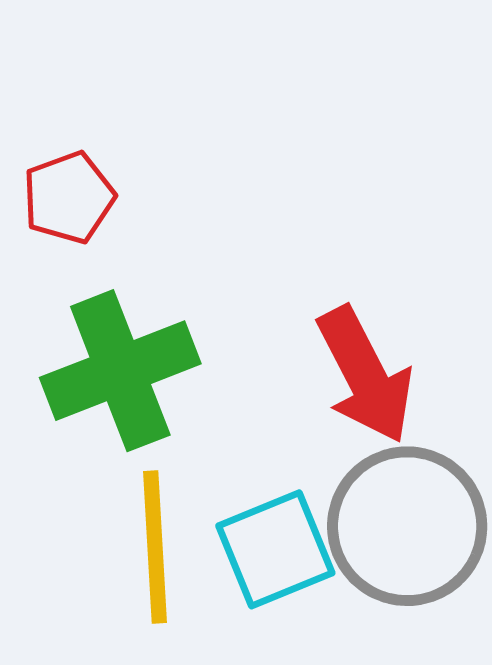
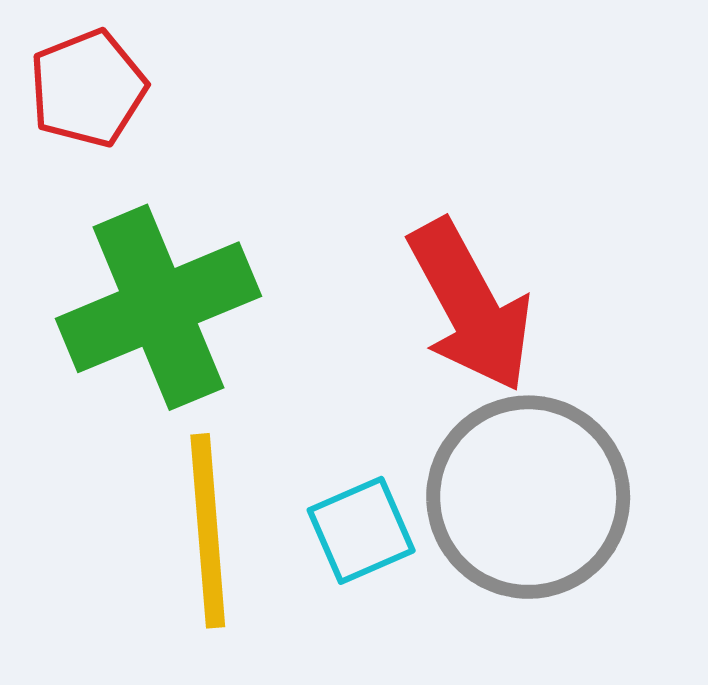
cyan square: (275, 549) -> (361, 530), size x0.7

